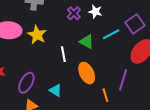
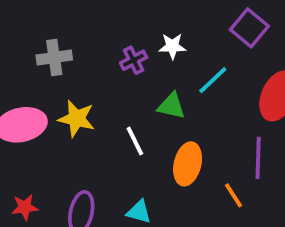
purple cross: (74, 13) -> (134, 60), turned 32
purple square: (135, 24) -> (249, 28), moved
orange ellipse: (87, 73) -> (188, 164), turned 55

